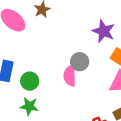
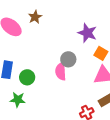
green star: (29, 106) -> (18, 100), moved

